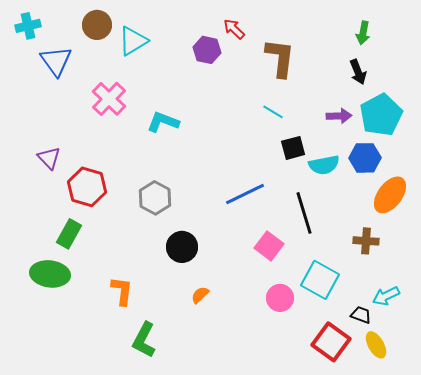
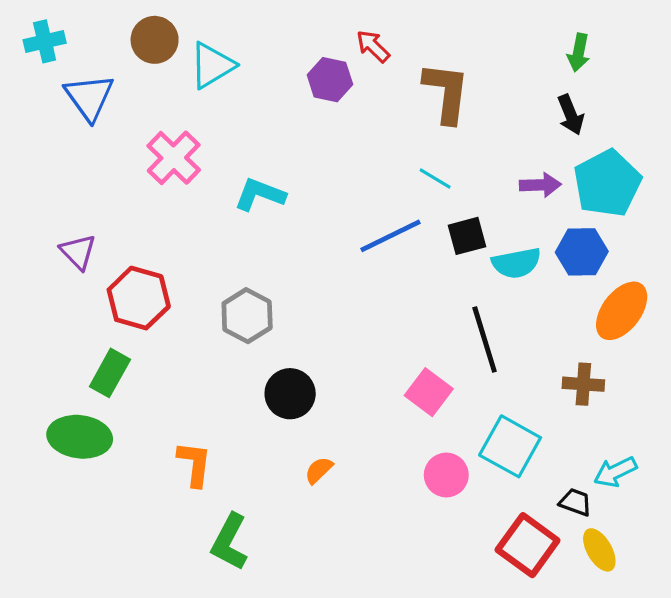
blue line: (245, 194) -> (390, 236), moved

